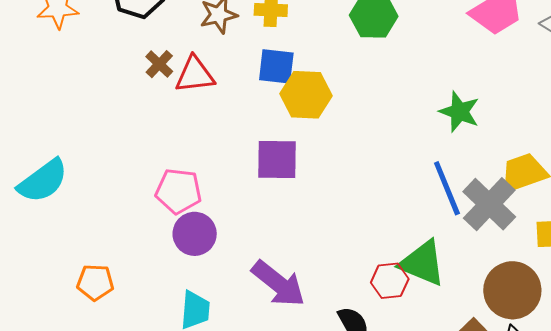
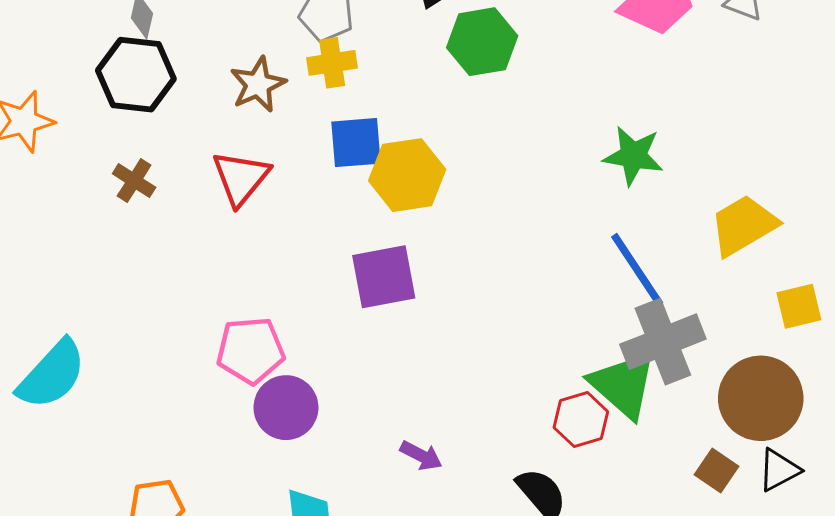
brown cross: (159, 64) -> (134, 181), moved
red triangle: (195, 75) -> (241, 178), turned -33
gray cross: (489, 204) -> (663, 342), moved, turned 36
green triangle: (422, 263) -> (623, 385), turned 30
purple arrow: (278, 284) -> (421, 456), size x0.5

